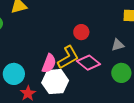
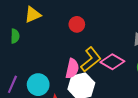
red circle: (81, 32) -> (77, 24), moved

